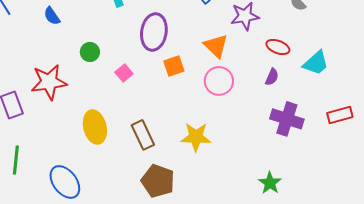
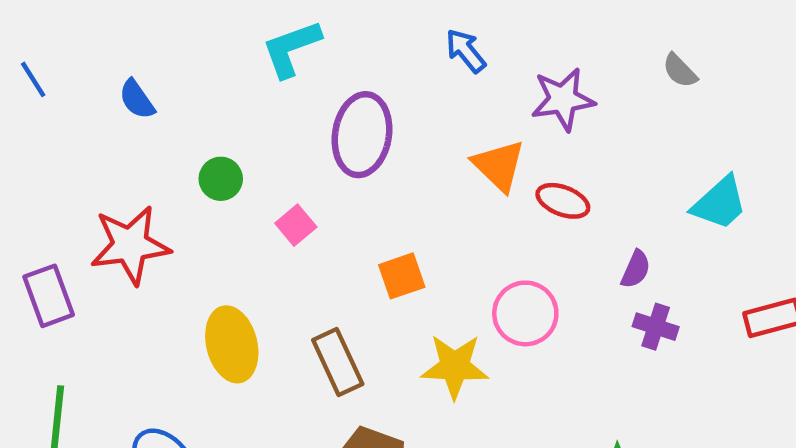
red ellipse: (278, 47) -> (563, 201), moved
orange square: (174, 66) -> (402, 276), moved
purple semicircle: (272, 77) -> (636, 269), moved
pink circle: (219, 81) -> (525, 313), moved
purple cross: (287, 119) -> (656, 327), size x0.6

